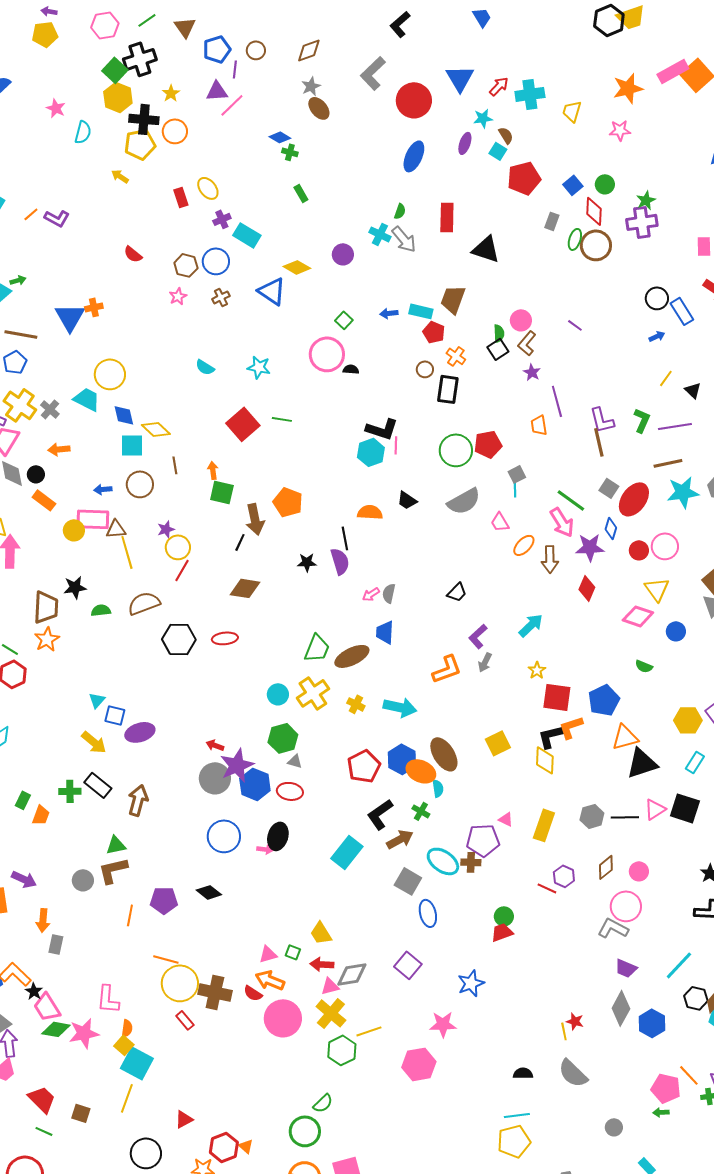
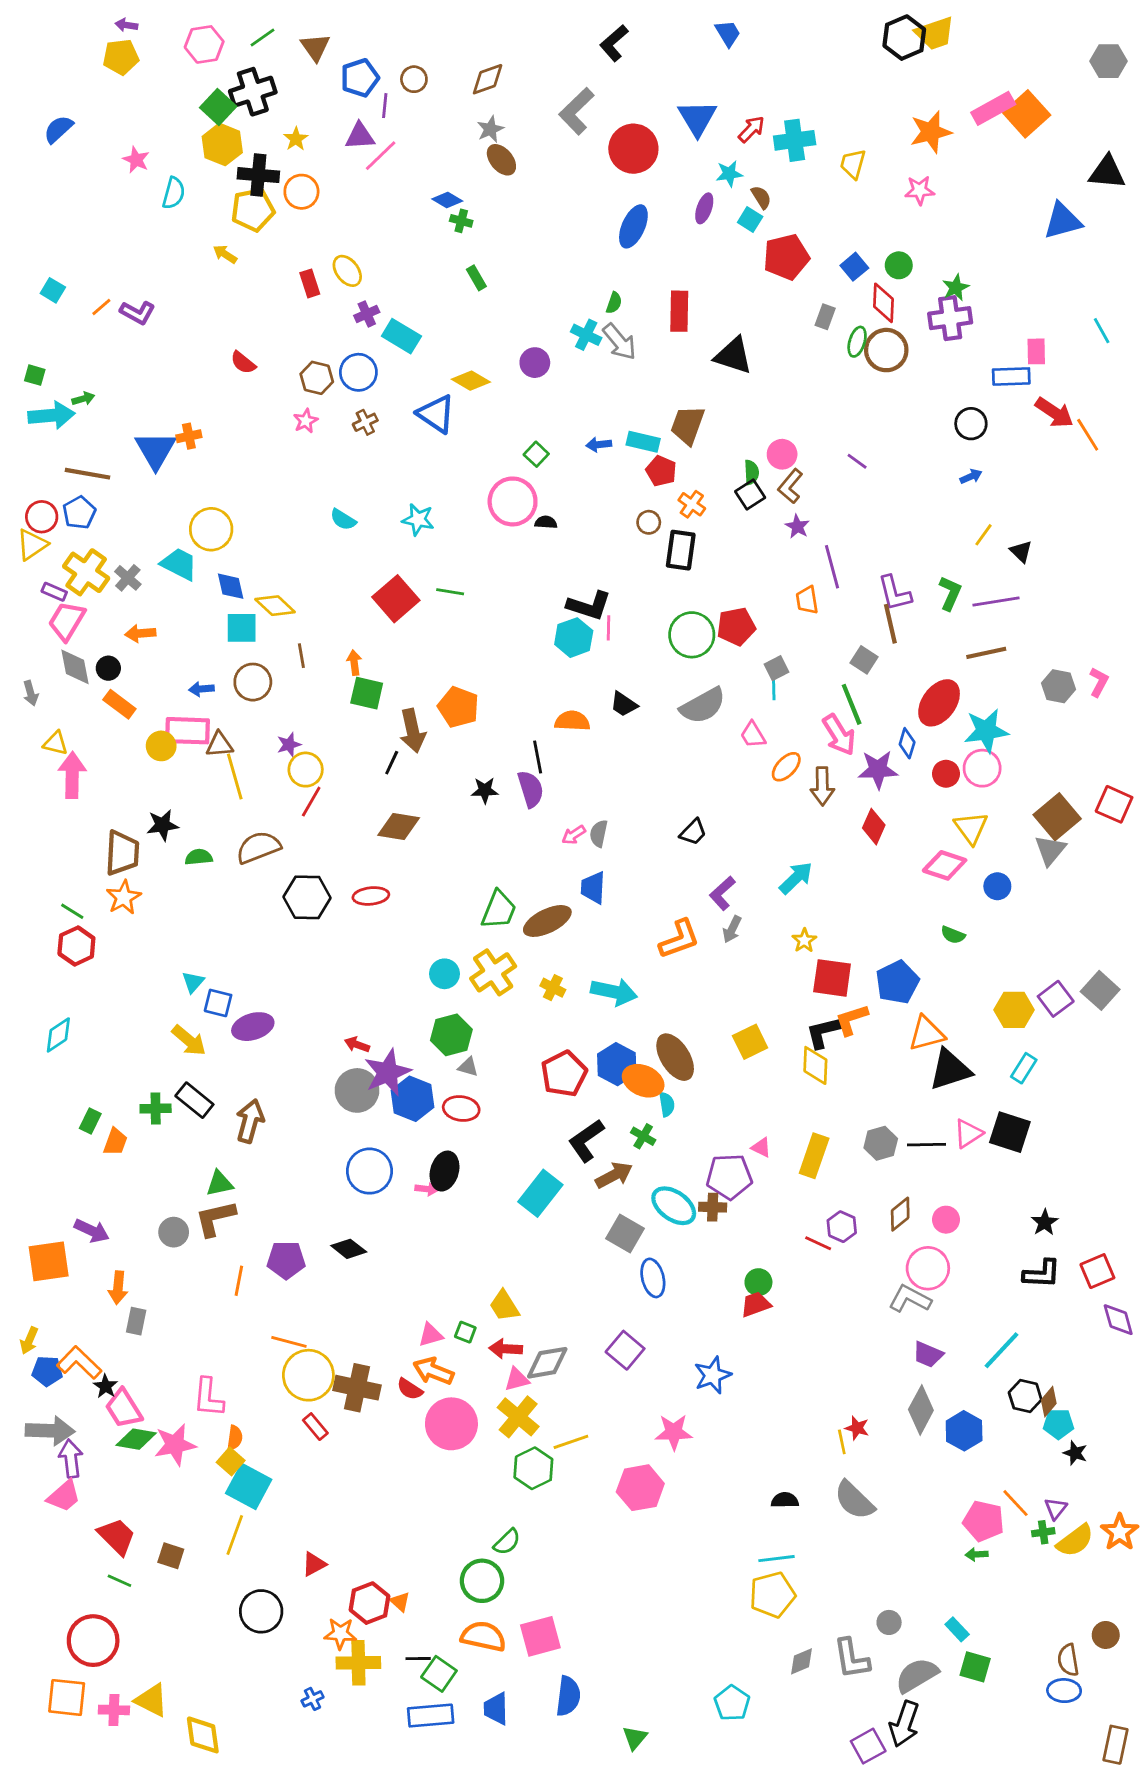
blue rectangle: (682, 311) -> (1011, 376), moved, turned -60
gray square: (609, 488) -> (864, 660), moved
cyan star: (683, 492) -> (986, 731), moved
green line: (571, 500) -> (852, 704), turned 32
gray circle: (614, 1127) -> (889, 1622), moved

